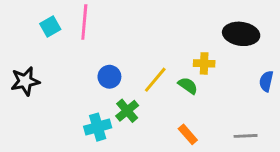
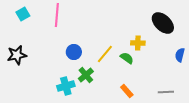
cyan square: (50, 26) -> (23, 14), moved
black ellipse: (241, 34) -> (163, 23), turned 35

